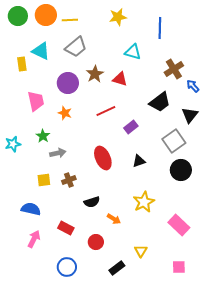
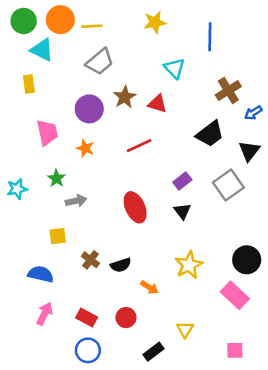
cyan triangle: (41, 51) -> (42, 50), moved
cyan triangle: (133, 52) -> (175, 68), turned 30
blue arrow: (193, 86) -> (253, 113), turned -80
purple rectangle: (131, 127) -> (182, 181), moved
black triangle: (139, 161) -> (182, 211), turned -48
black circle: (181, 170) -> (247, 260), moved
brown cross: (69, 180) -> (91, 260), moved, turned -32
red rectangle: (66, 228) -> (87, 318), moved

